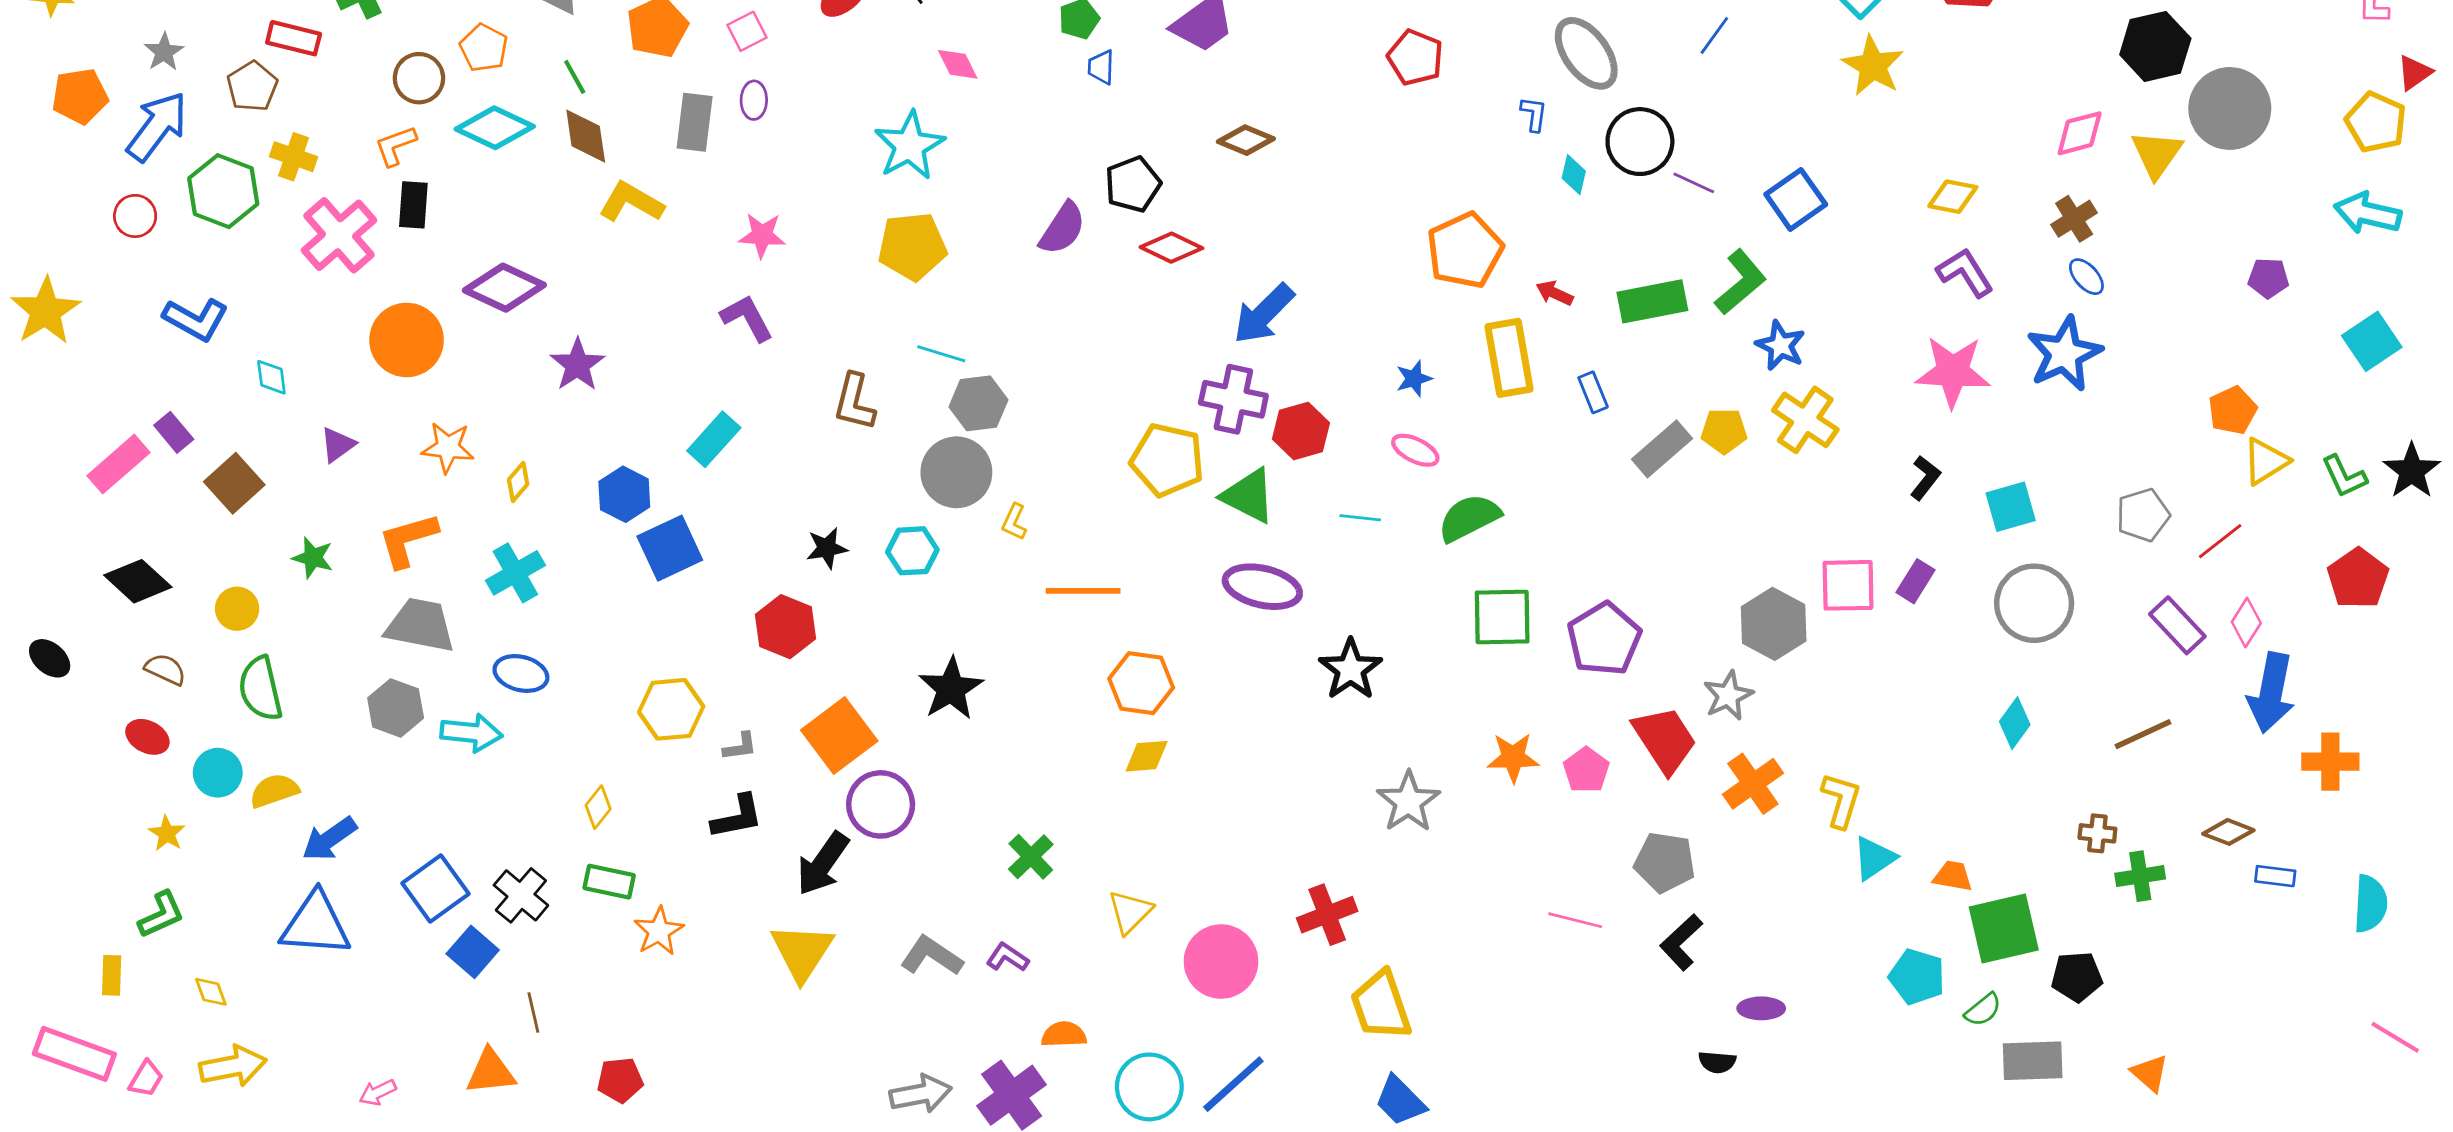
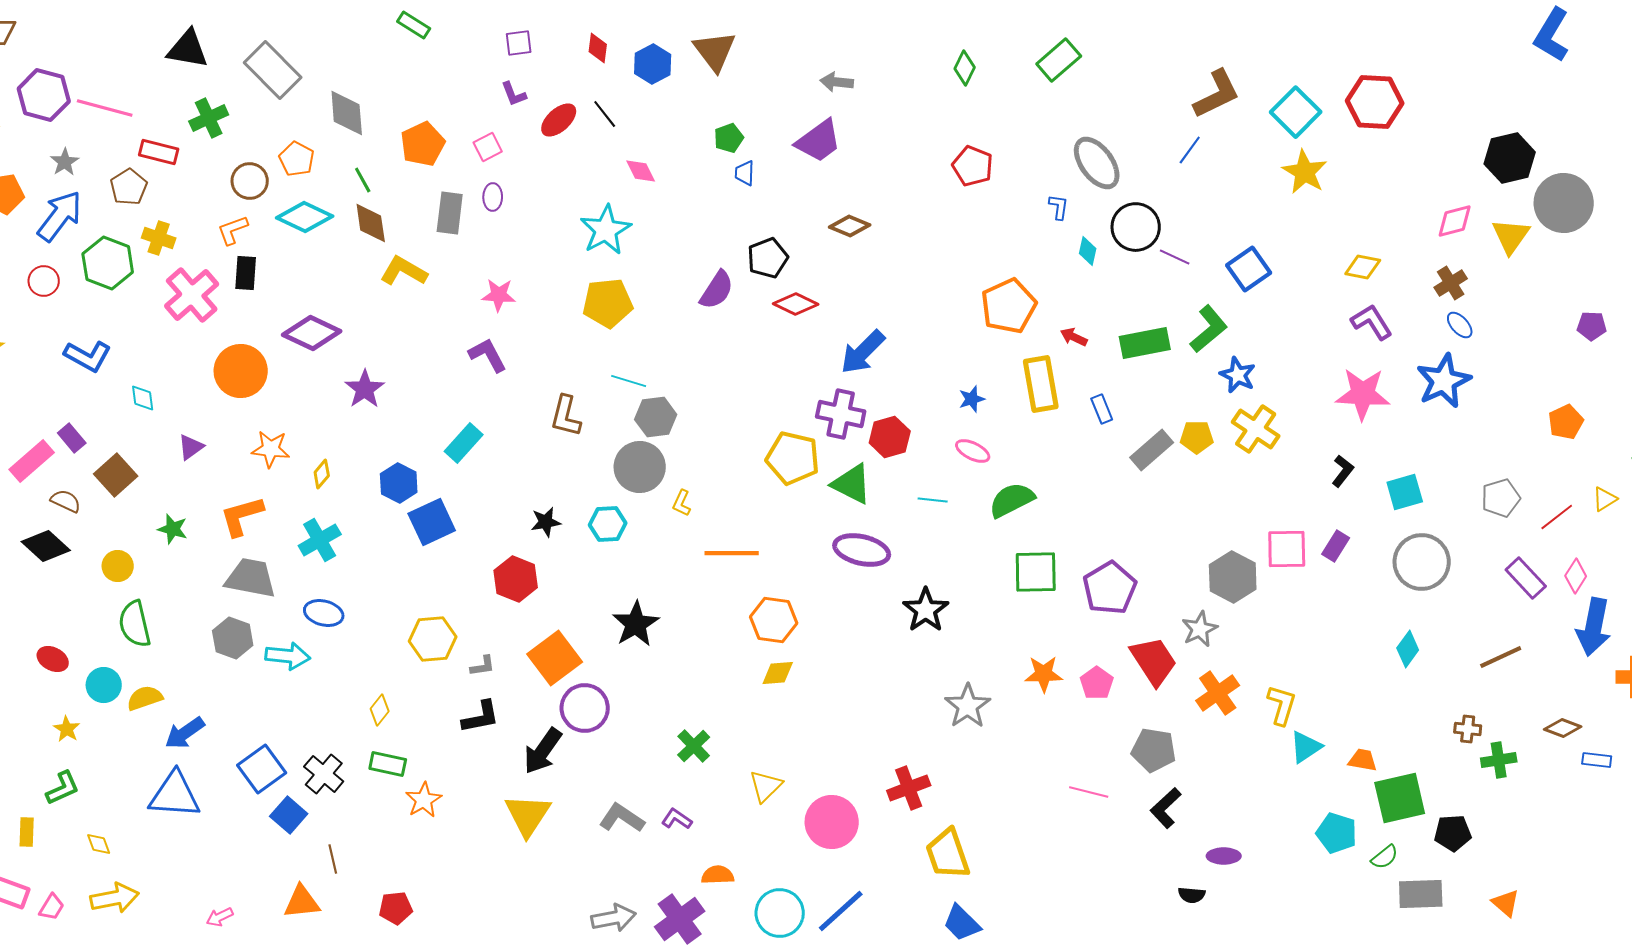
yellow triangle: (2266, 461) -> (1605, 499), moved, size x0.7
brown semicircle: (165, 669) -> (66, 501), moved

